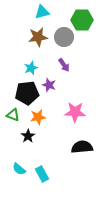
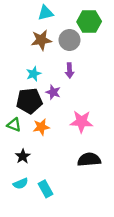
purple arrow: (64, 65) -> (70, 70), turned 32
black star: (28, 136) -> (23, 156), moved
cyan semicircle: (19, 169) -> (21, 184), turned -64

